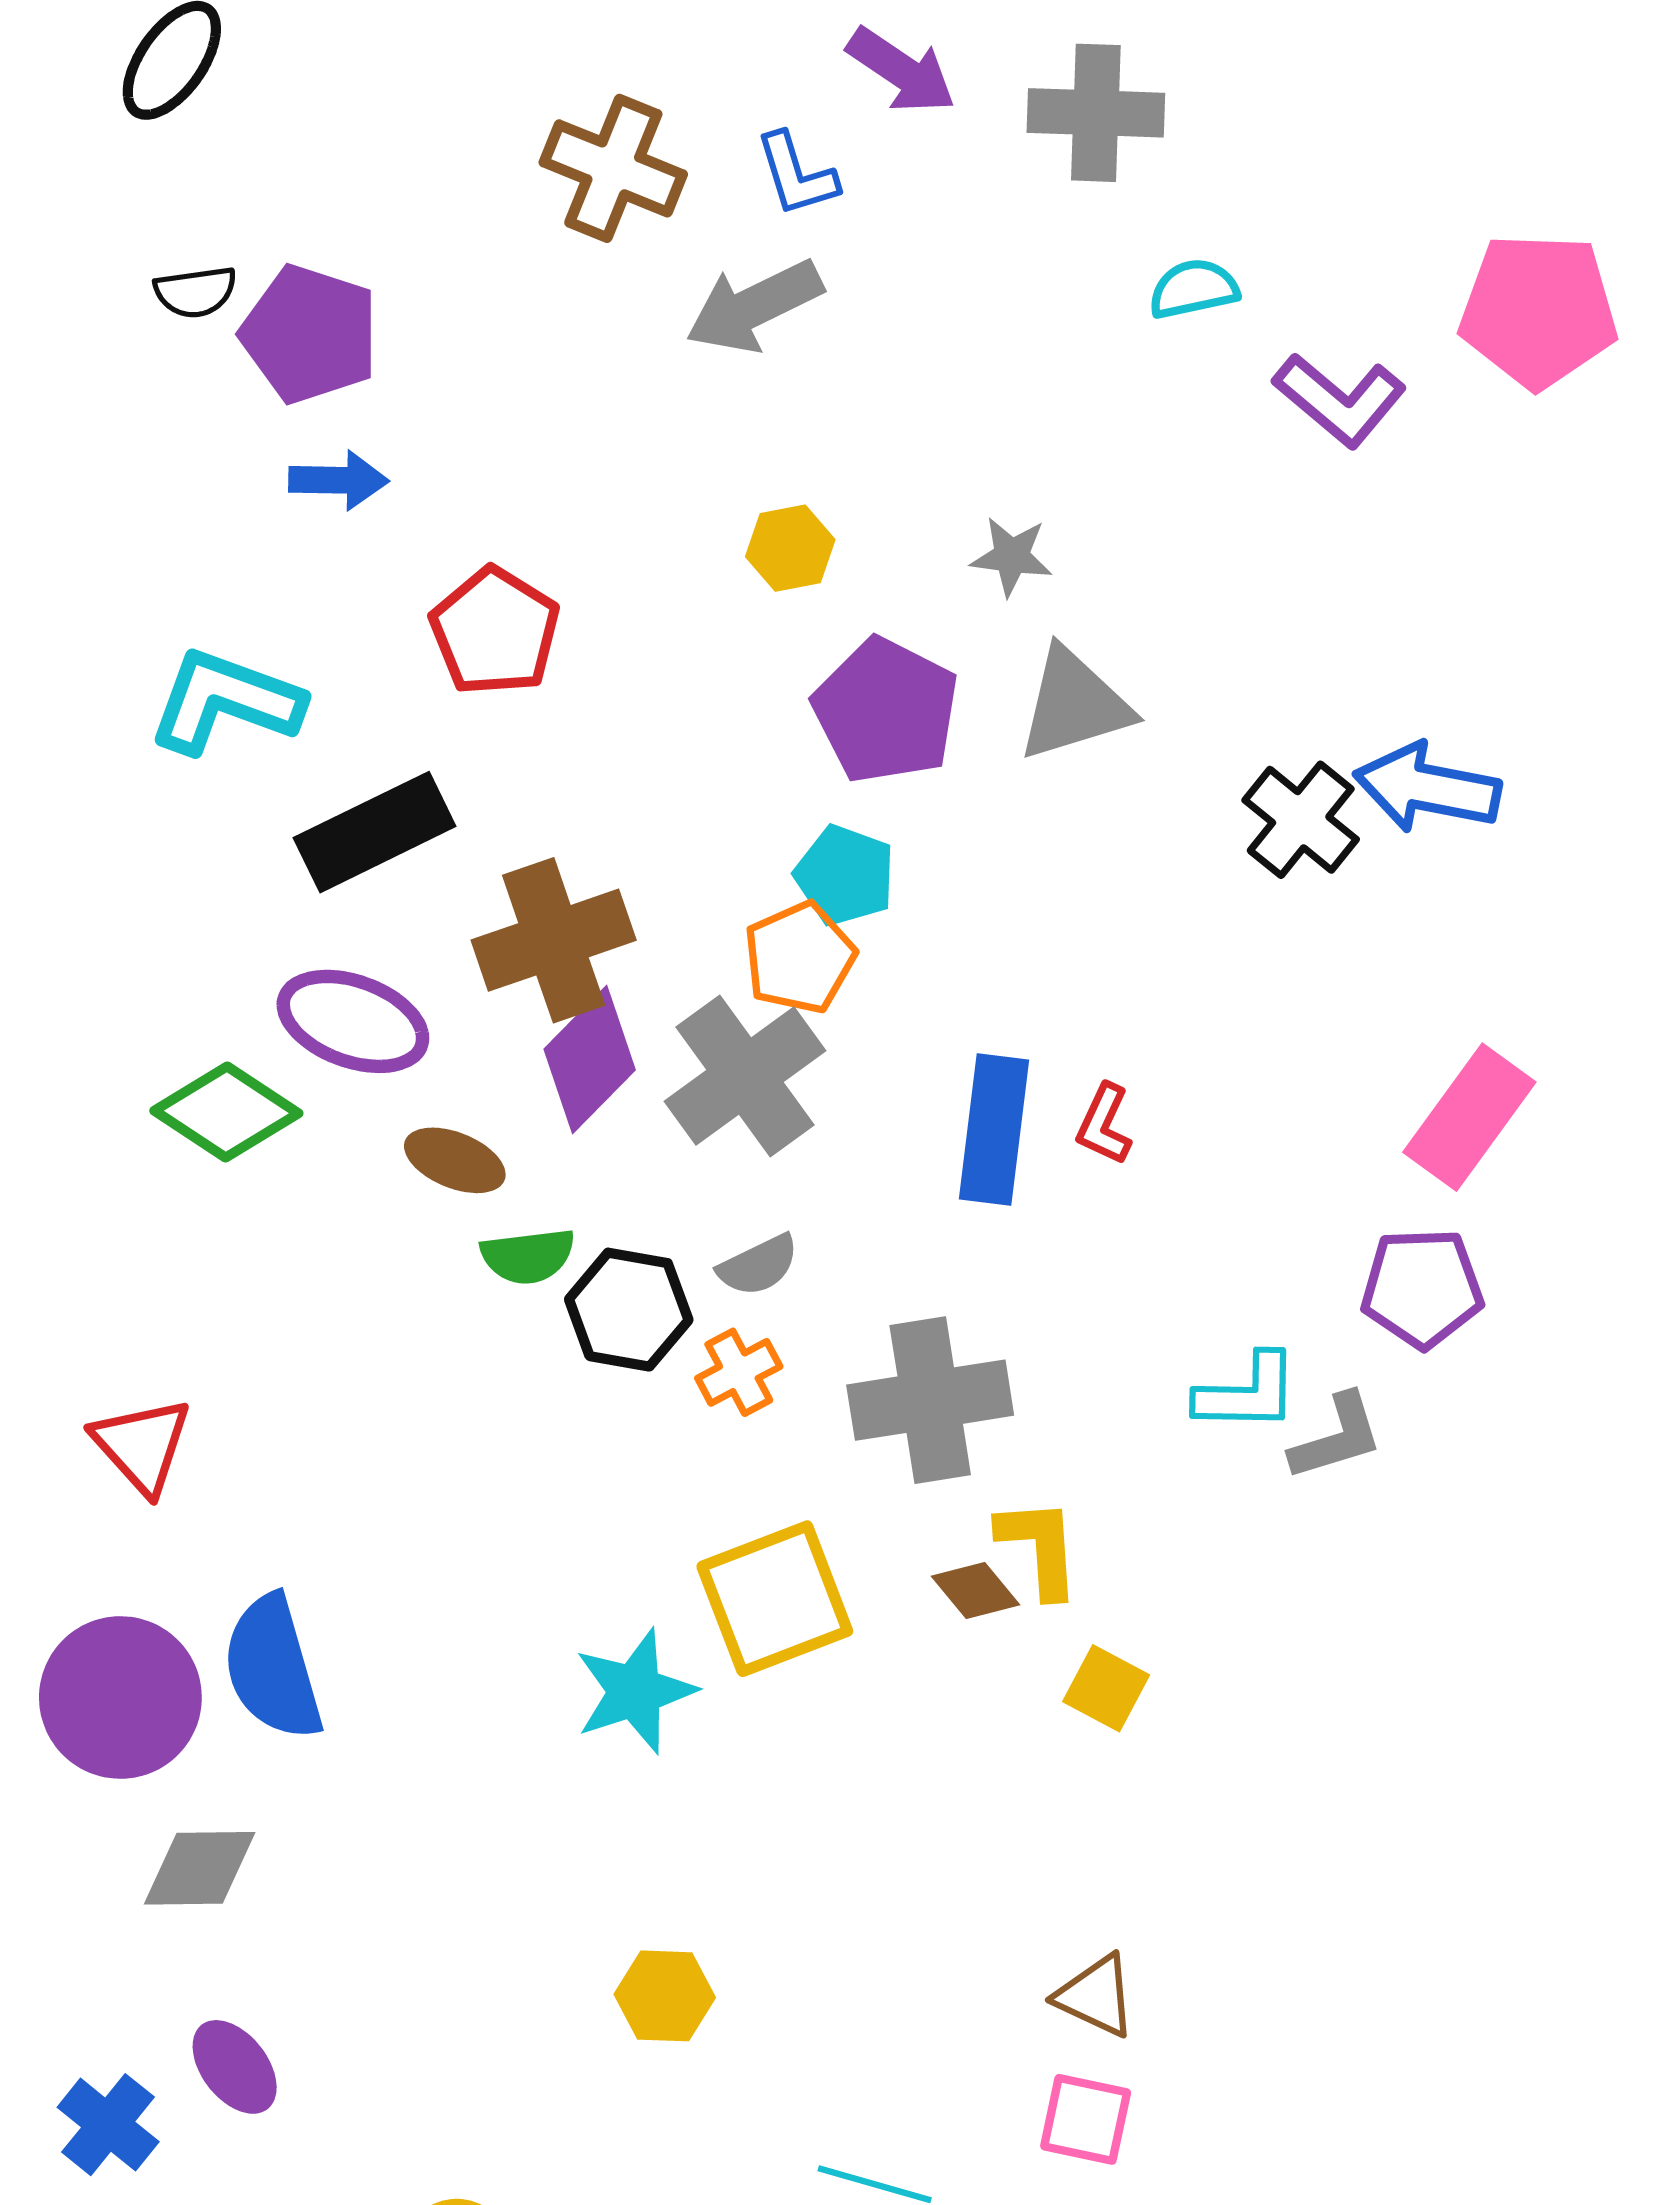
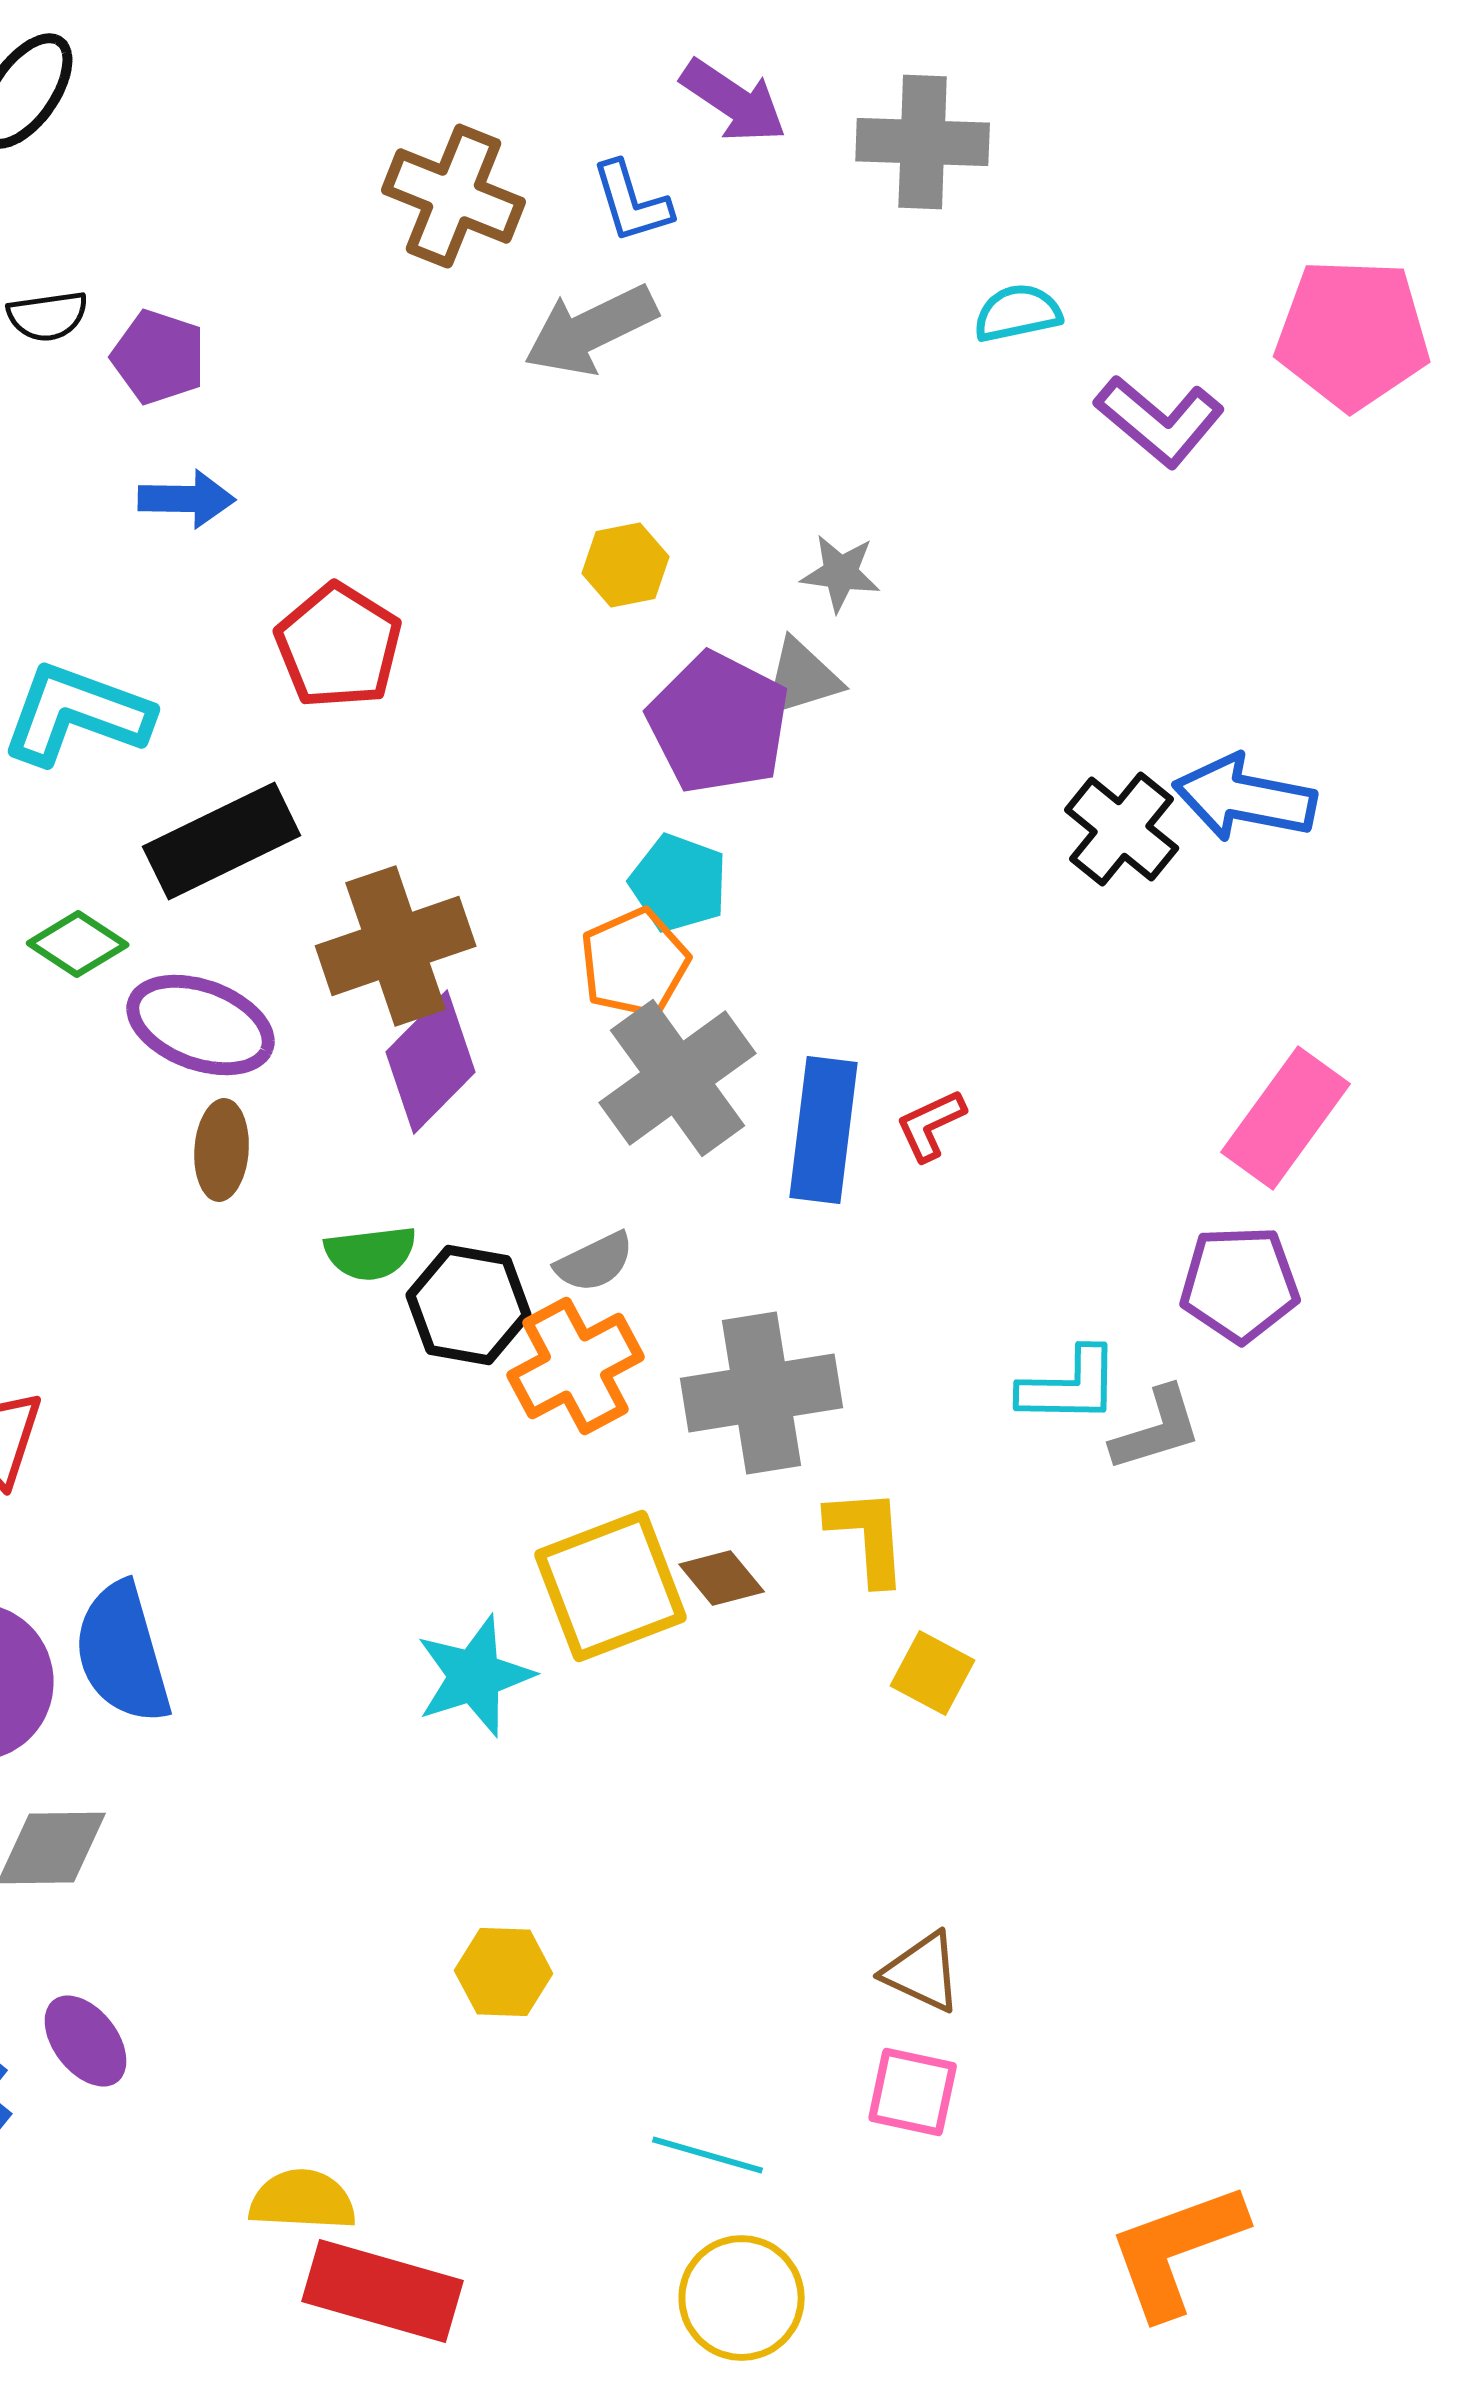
purple pentagon: (310, 334) -> (159, 357), size x0.7
gray triangle: (1074, 705) -> (802, 678), moved, size x0.7
gray cross: (745, 1076) -> (678, 1078), moved
green diamond: (226, 1112) -> (78, 944), moved, size x0.7
red L-shape: (1104, 1124) -> (931, 1125), turned 40
brown ellipse: (455, 1160) -> (222, 1150), moved, turned 72
orange cross: (739, 1372) -> (576, 1366), size x1.6
brown diamond: (975, 1590) -> (722, 1578), moved

